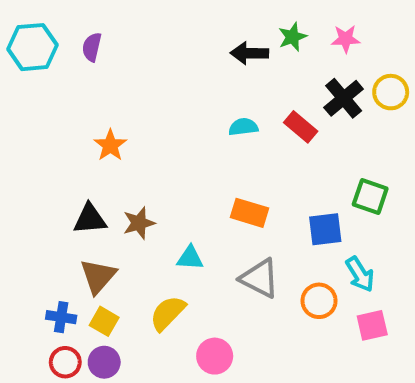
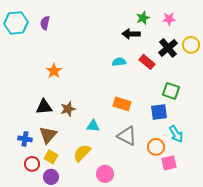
black arrow: (249, 53) -> (131, 34), moved
green square: (370, 196) -> (171, 91), moved
blue cross: (61, 317) -> (25, 139), moved
pink square: (372, 325) -> (169, 163), moved
red circle: (65, 362) -> (32, 164), moved

